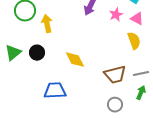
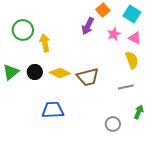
yellow diamond: (75, 60) -> (60, 73), moved, turned -35
gray line: (141, 74) -> (126, 87), moved
brown trapezoid: (115, 75) -> (88, 77), moved

